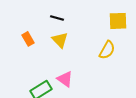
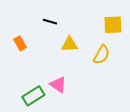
yellow triangle: (60, 40) -> (70, 44), moved, turned -48

